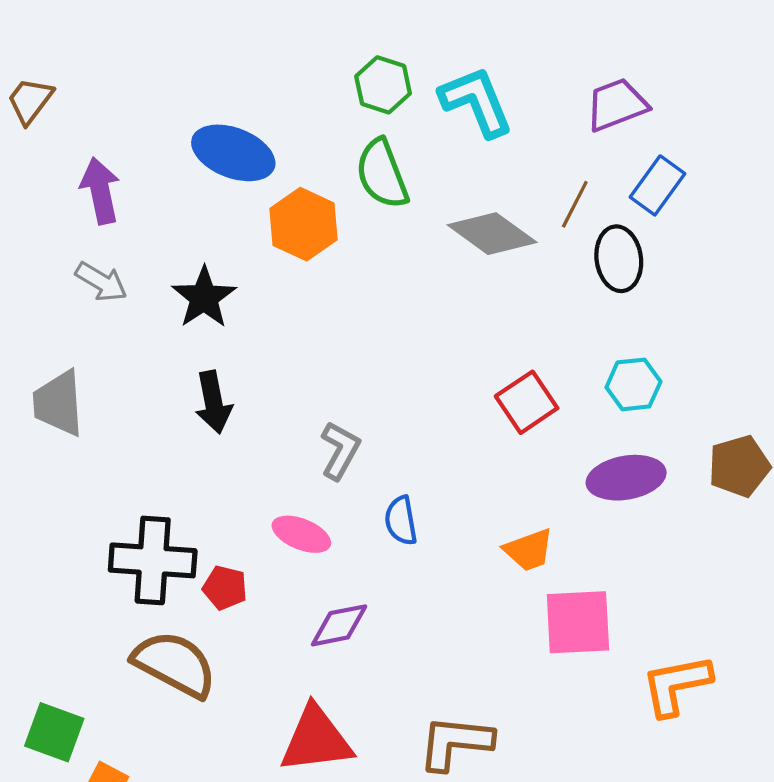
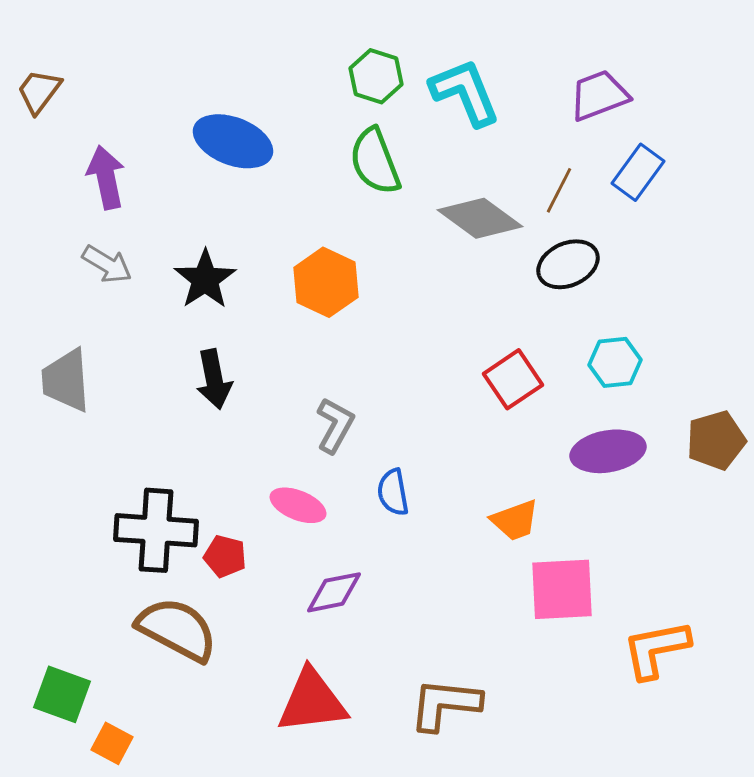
orange hexagon: (303, 224) -> (326, 282), moved
black ellipse: (619, 259) -> (568, 264), moved, turned 74

